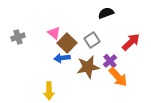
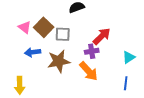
gray square: (92, 40) -> (63, 34), turned 35
brown square: (67, 43) -> (44, 27), moved
purple cross: (110, 61) -> (92, 51), moved, turned 32

